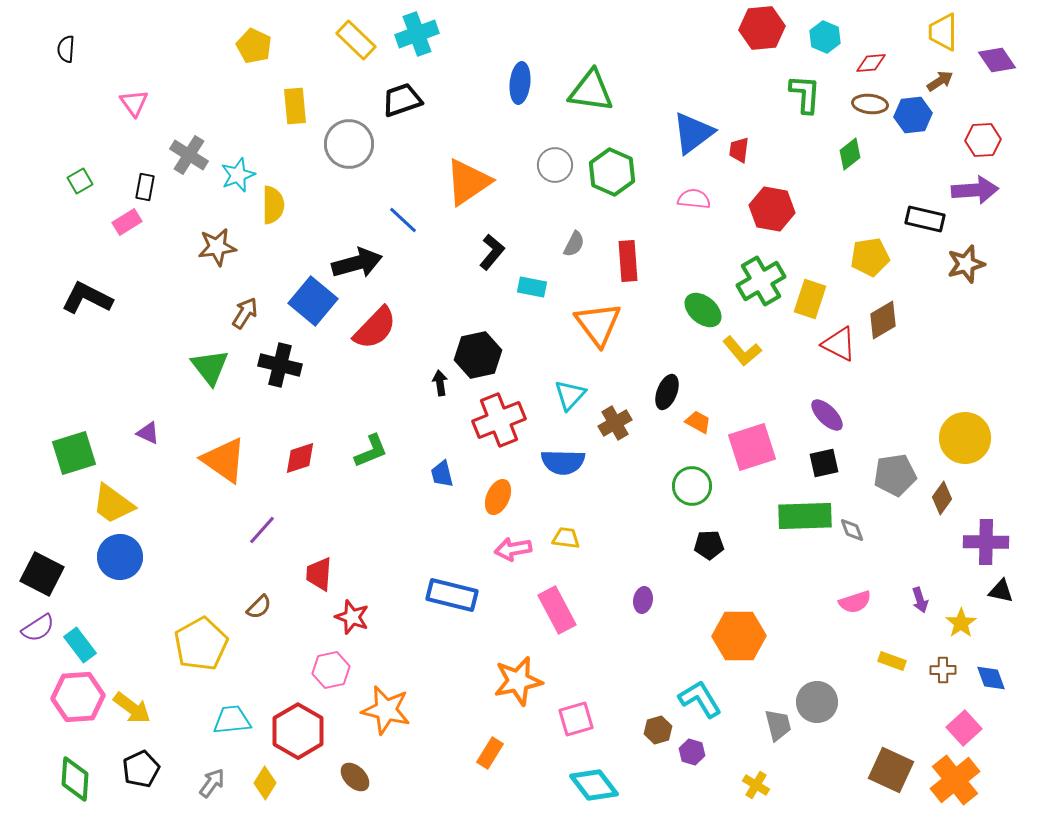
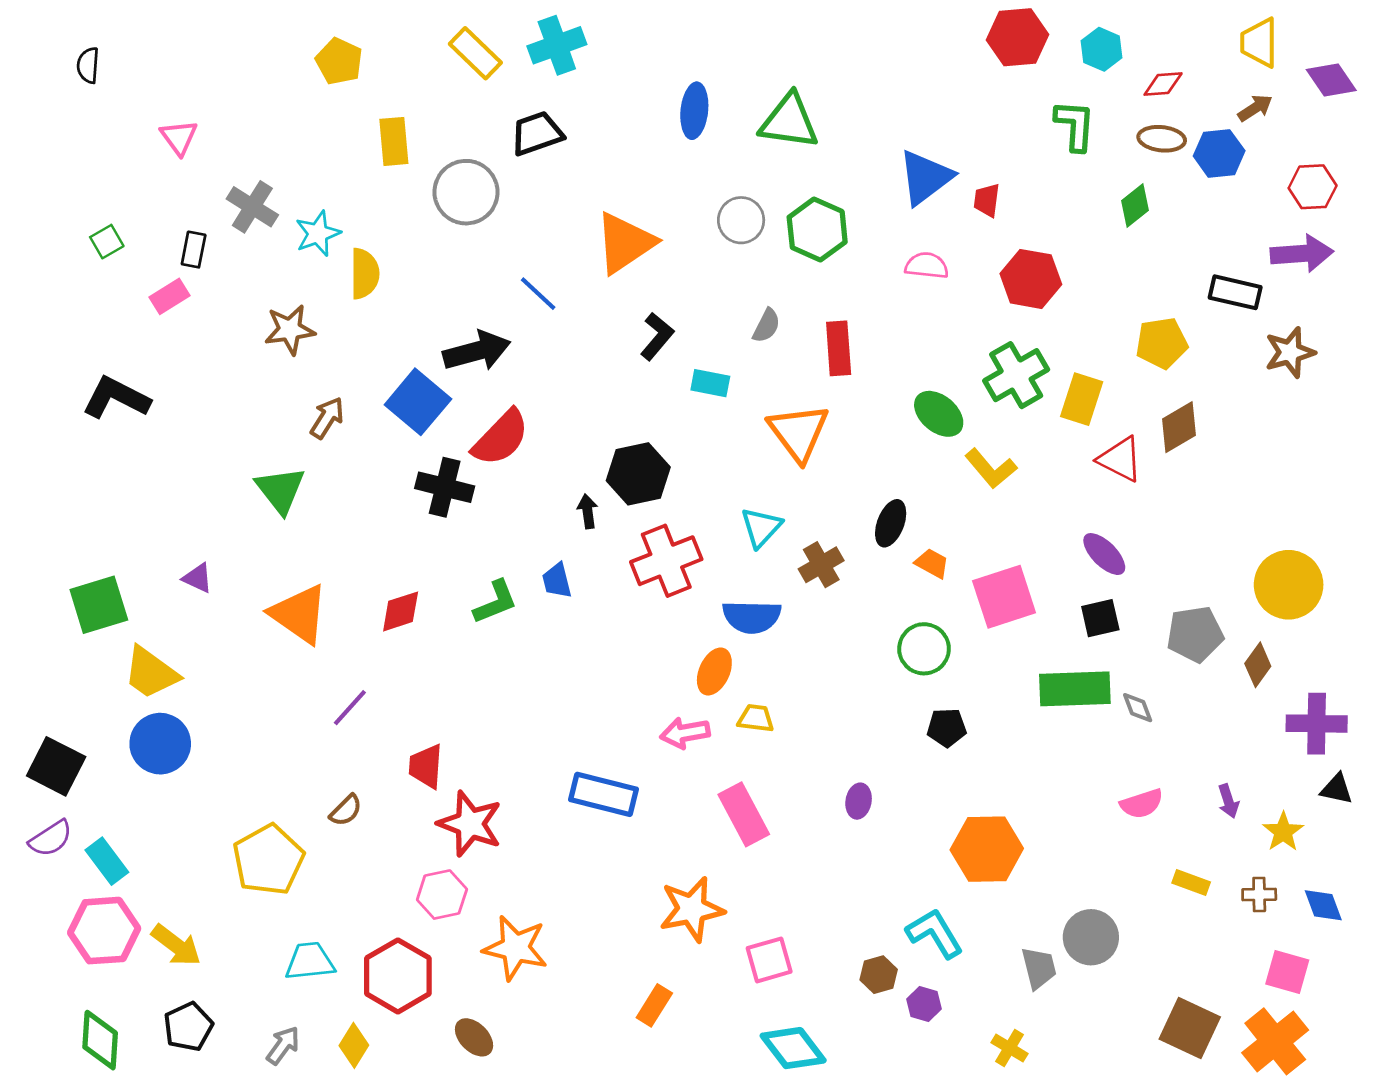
black cross: (280, 365) -> (445, 487), moved
blue trapezoid: (442, 474) -> (557, 581), moved
orange ellipse: (498, 497) -> (714, 672), moved
red star: (352, 617) -> (470, 824), size x1.4
pink square: (964, 728) -> (1287, 972), turned -32

